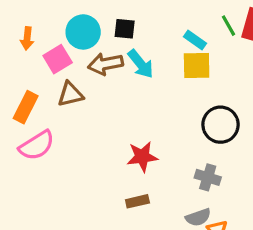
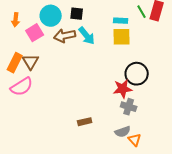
cyan rectangle: (195, 40) -> (121, 21), turned -32
brown triangle: (70, 94) -> (31, 62), moved, turned -48
red star: (142, 157) -> (123, 89), moved

